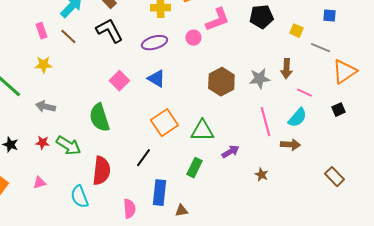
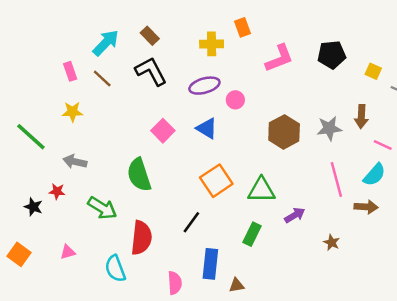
pink circle: (193, 38) -> (235, 100), moved
red star: (42, 143) -> (57, 191), moved

